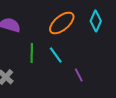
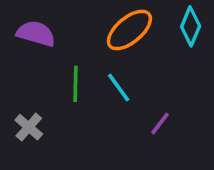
purple line: (79, 75) -> (160, 123), turned 64

